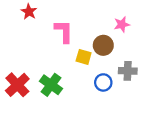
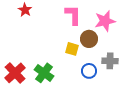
pink star: (122, 24) -> (105, 21), size x1.5
pink L-shape: (64, 31) -> (73, 15), moved

